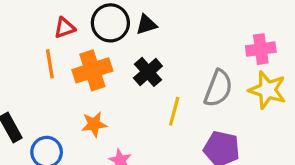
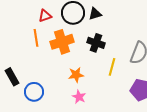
black cross: (148, 72) -> (96, 43), turned -30
orange star: (94, 124) -> (76, 75), moved

